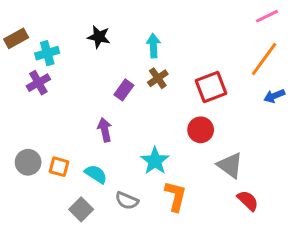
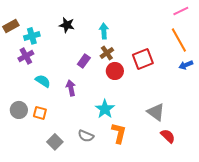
orange line: (264, 59) -> (179, 40), turned -65
red circle: (201, 130) -> (115, 71), moved
cyan semicircle: (96, 174) -> (43, 81), moved

